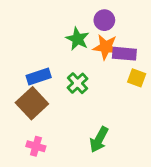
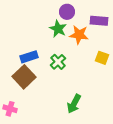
purple circle: (104, 20) -> (67, 12), moved
purple rectangle: (124, 54) -> (99, 21), moved
pink cross: (36, 146) -> (10, 109), moved

